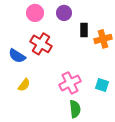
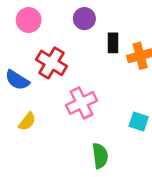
pink circle: (35, 13) -> (29, 20), moved
pink cross: (70, 83) -> (82, 103), moved

